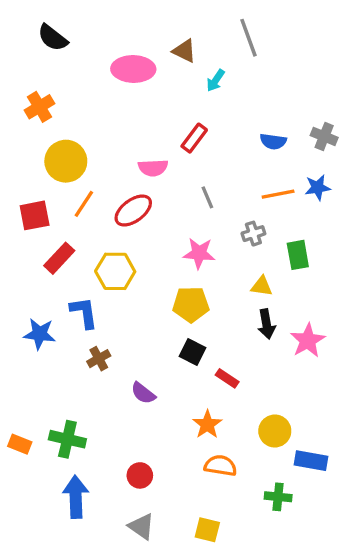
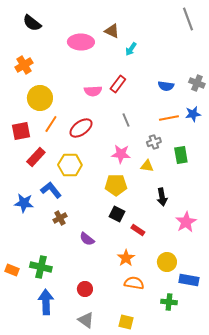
gray line: (248, 38) -> (188, 19), moved
pink semicircle: (153, 168) -> (93, 91), moved
yellow triangle: (262, 286) -> (147, 166), moved
blue L-shape: (84, 313) -> (51, 190), turned -30
pink star: (308, 340) -> (186, 222), moved

